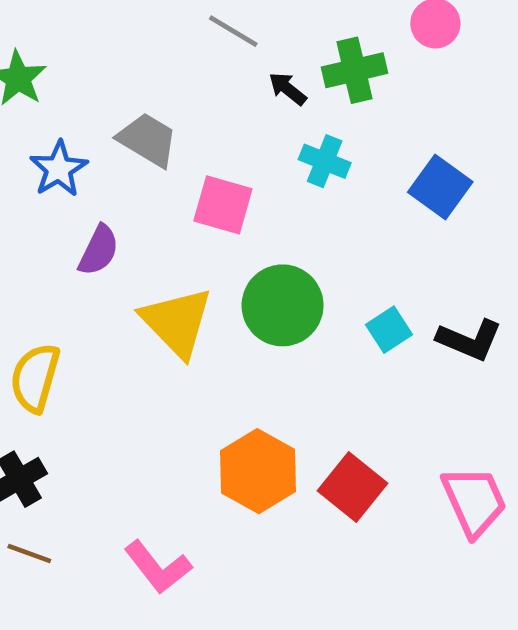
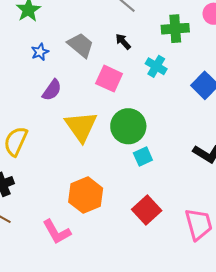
black arrow: (288, 89) -> (123, 42), moved
blue star: (59, 169) -> (40, 52), size x0.7
cyan square: (389, 330) -> (143, 157), moved
orange hexagon: (258, 471) -> (86, 195), moved

